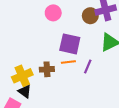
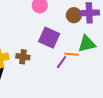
orange line: (68, 62) -> (71, 54), moved

